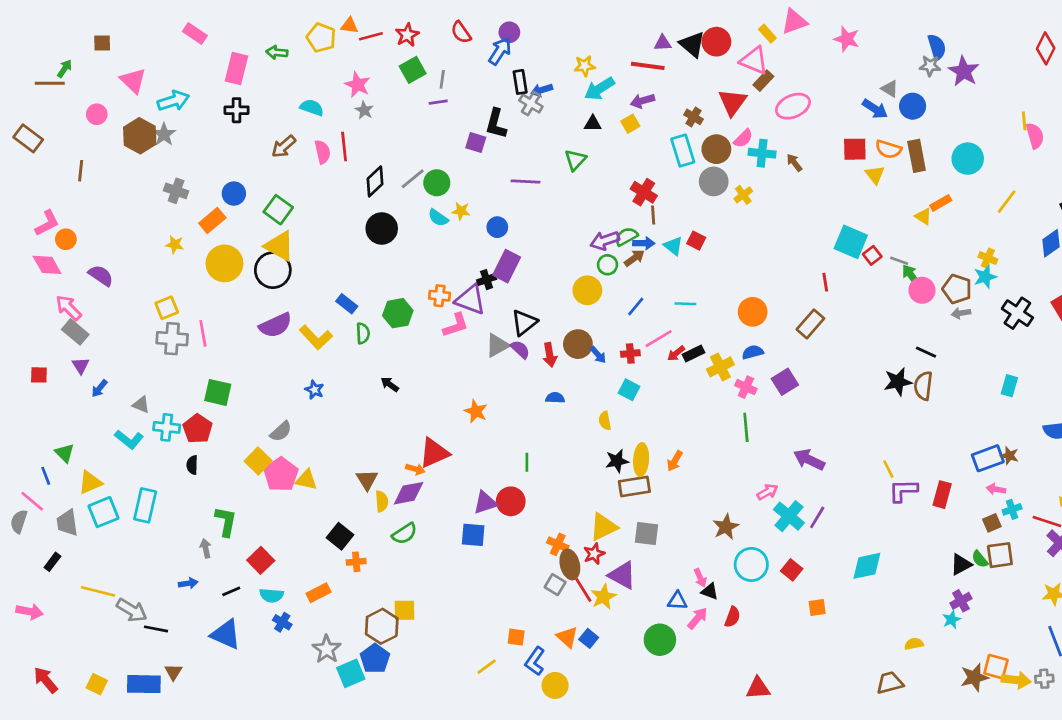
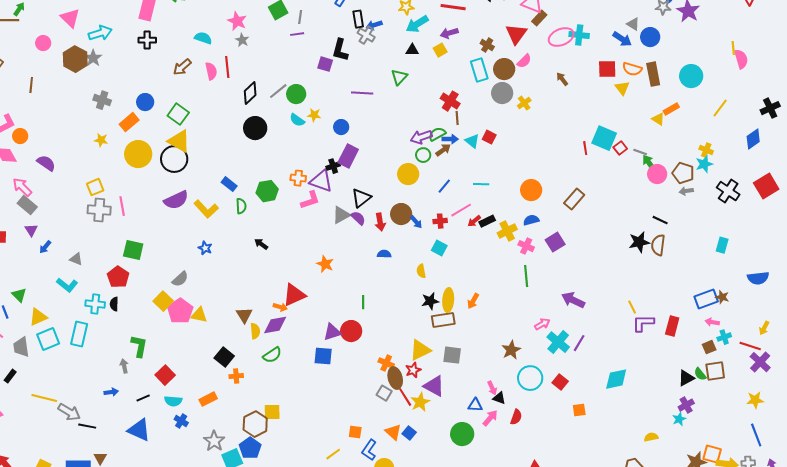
cyan cross: (762, 153) -> (579, 35), moved
red line: (825, 282) -> (585, 148), moved
cyan cross: (167, 427) -> (95, 304), moved

